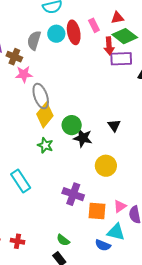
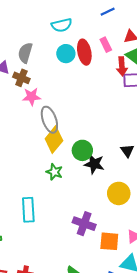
gray semicircle: (34, 40) -> (25, 53), moved
cyan rectangle: (21, 181) -> (28, 210), turned 30

